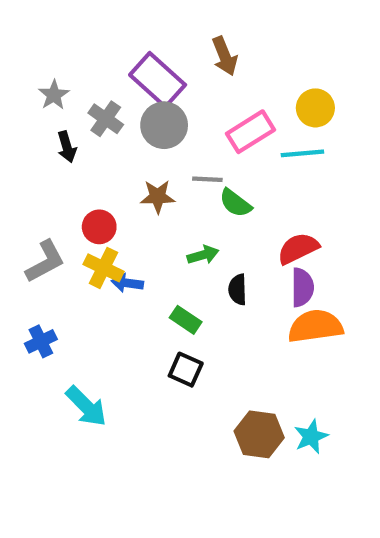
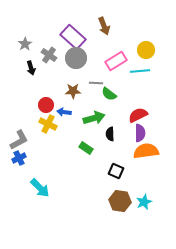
green arrow: (203, 255) -> (94, 118), size x1.5
gray L-shape: (45, 261) -> (19, 140), moved
blue arrow: (127, 283) -> (64, 112), moved
black square: (186, 370) -> (116, 171), moved

